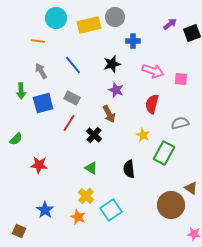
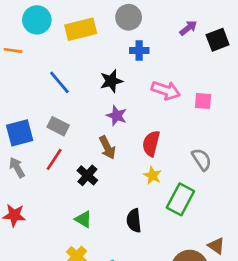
gray circle: (115, 17) -> (129, 17), moved
gray arrow: (41, 71) -> (17, 167), moved
red semicircle: (152, 104) -> (151, 144), moved
gray semicircle: (180, 123) -> (202, 159), turned 72

